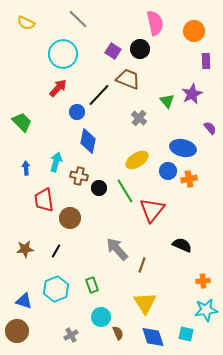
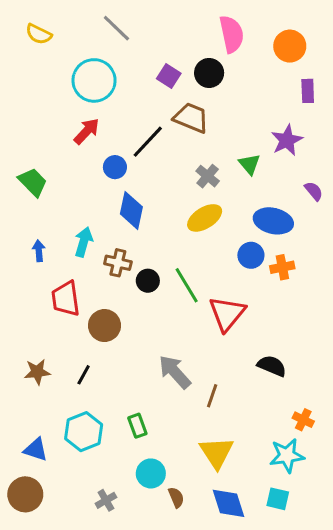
green triangle: (167, 101) -> (249, 164), moved
yellow ellipse: (137, 160) -> (205, 218), moved
orange cross: (203, 281) -> (303, 420), turned 32
cyan star: (206, 310) -> (287, 456), moved

